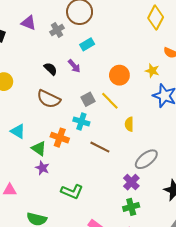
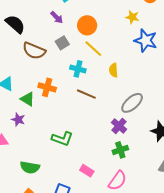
black semicircle: (51, 69) -> (15, 24), moved, size x1.5
orange circle: (119, 75) -> (87, 25), moved
gray square: (88, 99) -> (62, 43), moved
cyan cross: (81, 121) -> (78, 69), moved
purple star: (42, 168) -> (18, 120), moved

